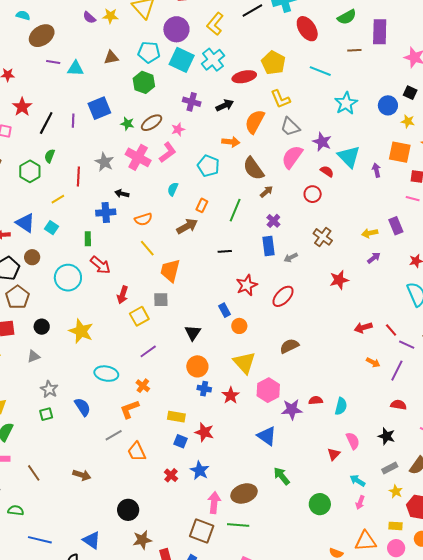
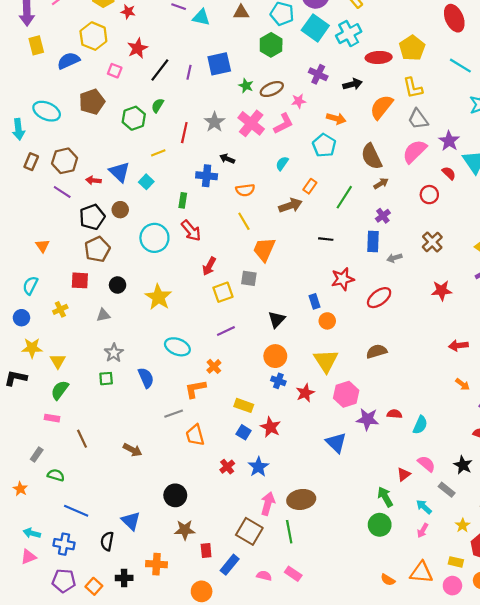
orange arrow: (231, 142) -> (336, 119), moved
pink semicircle: (353, 441) -> (426, 464), turned -36
gray rectangle: (390, 468) -> (447, 490), moved, turned 56
green arrow: (282, 476) -> (385, 497), moved
green line: (238, 525) -> (289, 532), turned 65

